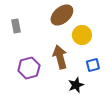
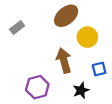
gray rectangle: (16, 26) -> (17, 27), turned 64
purple hexagon: (29, 68) -> (37, 87), moved

